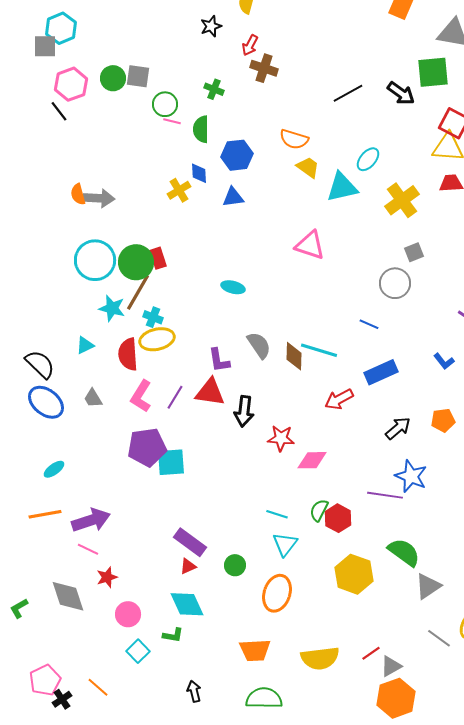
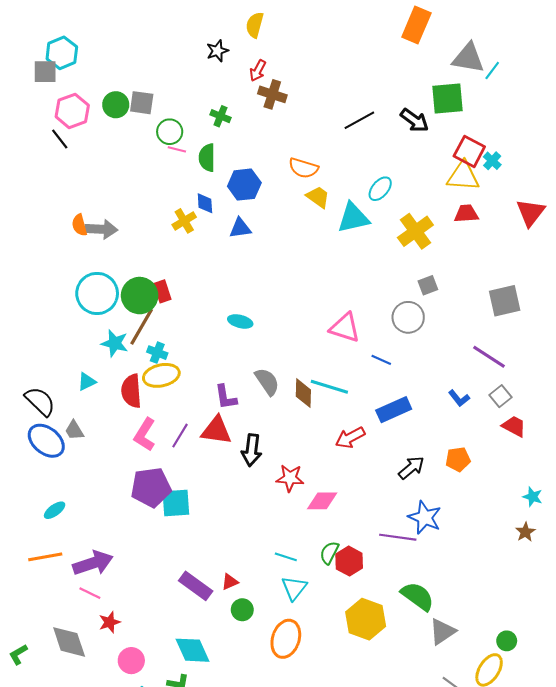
pink triangle: (310, 245) -> (345, 328), moved
gray trapezoid: (93, 398) -> (74, 430), moved
red triangle: (188, 566) -> (230, 582), moved

